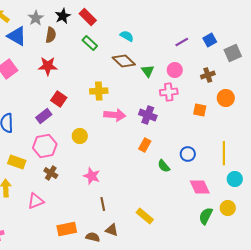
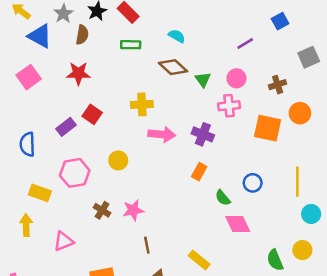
blue square: (210, 40) -> (280, 21), moved
green rectangle: (90, 43) -> (131, 45), turned -42
orange square: (200, 110) -> (268, 128), size x1.6
purple rectangle: (44, 116) -> (66, 127), moved
brown cross: (51, 173) -> (102, 210), moved
pink star: (92, 176) -> (133, 210), turned -30
pink diamond: (200, 187) -> (238, 224), moved
green semicircle: (206, 216) -> (275, 260), turned -48

